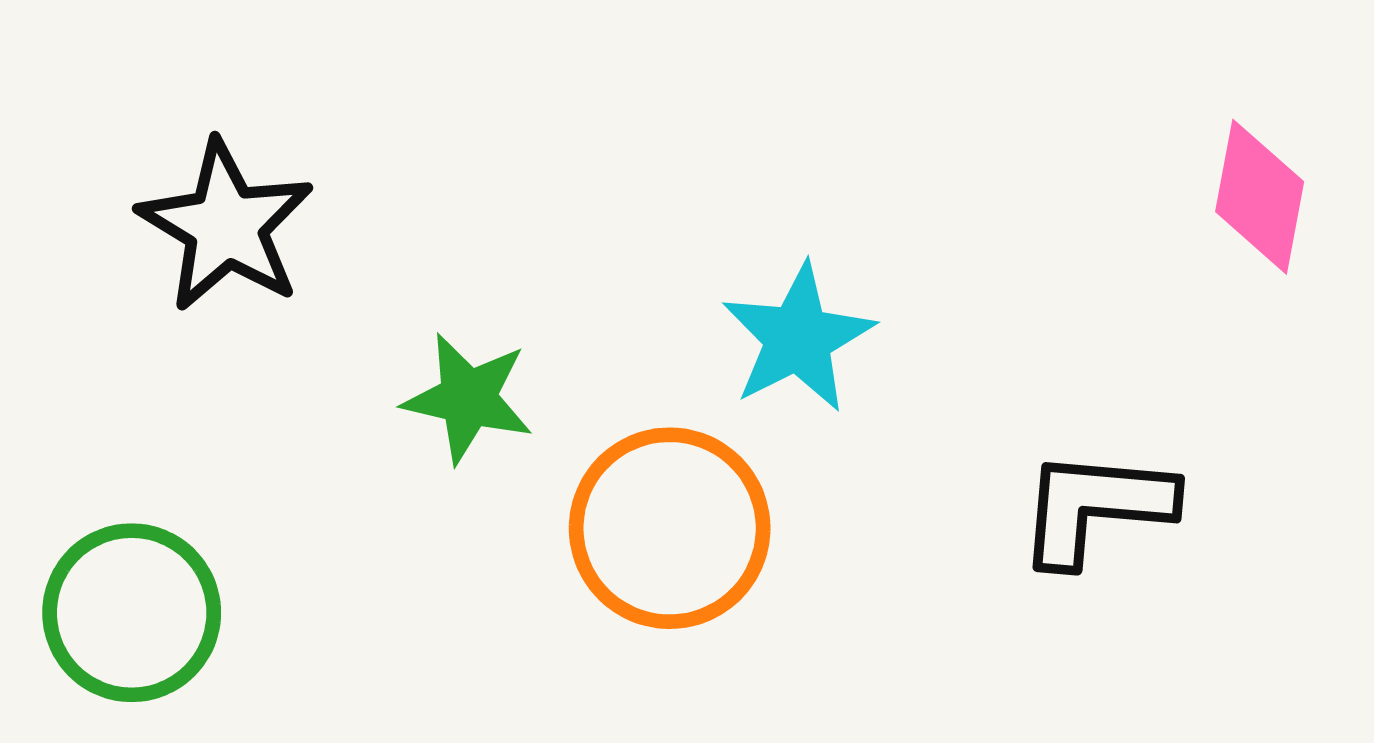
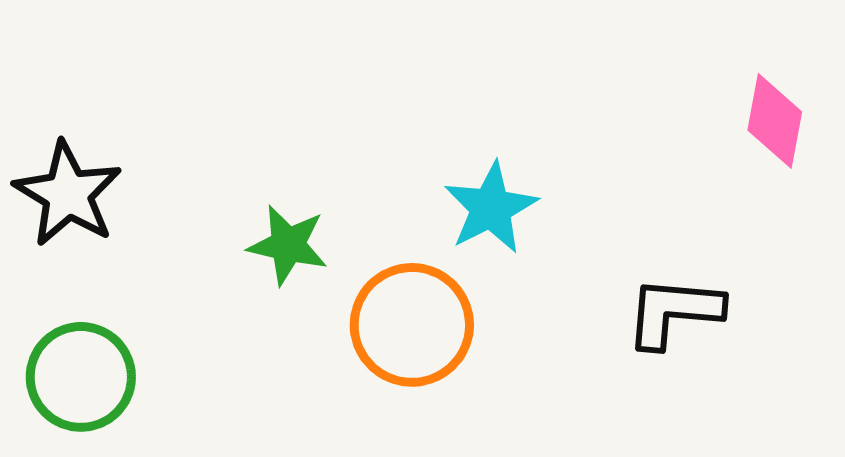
black star: (226, 226) -> (68, 194), moved

